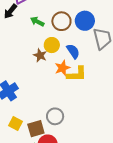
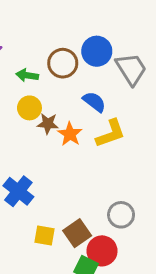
yellow circle: (52, 45) -> (29, 108), moved
orange star: (62, 68) -> (70, 134), moved
gray circle: (55, 116) -> (121, 215), moved

